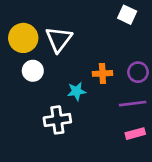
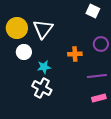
purple circle: (138, 72) -> (101, 44), moved
cyan star: (77, 91) -> (44, 67), moved
white cross: (57, 120) -> (42, 88), turned 36

